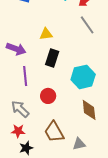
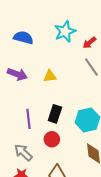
purple arrow: (16, 49) -> (17, 74), moved
black rectangle: (52, 58) -> (55, 114), moved

